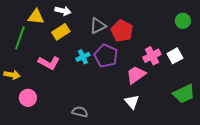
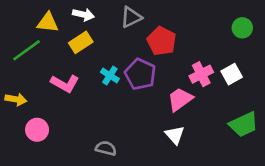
gray triangle: (98, 26) -> (131, 17), moved
green line: (20, 38) -> (26, 50), turned 35
cyan cross: (83, 57) -> (110, 75), turned -32

